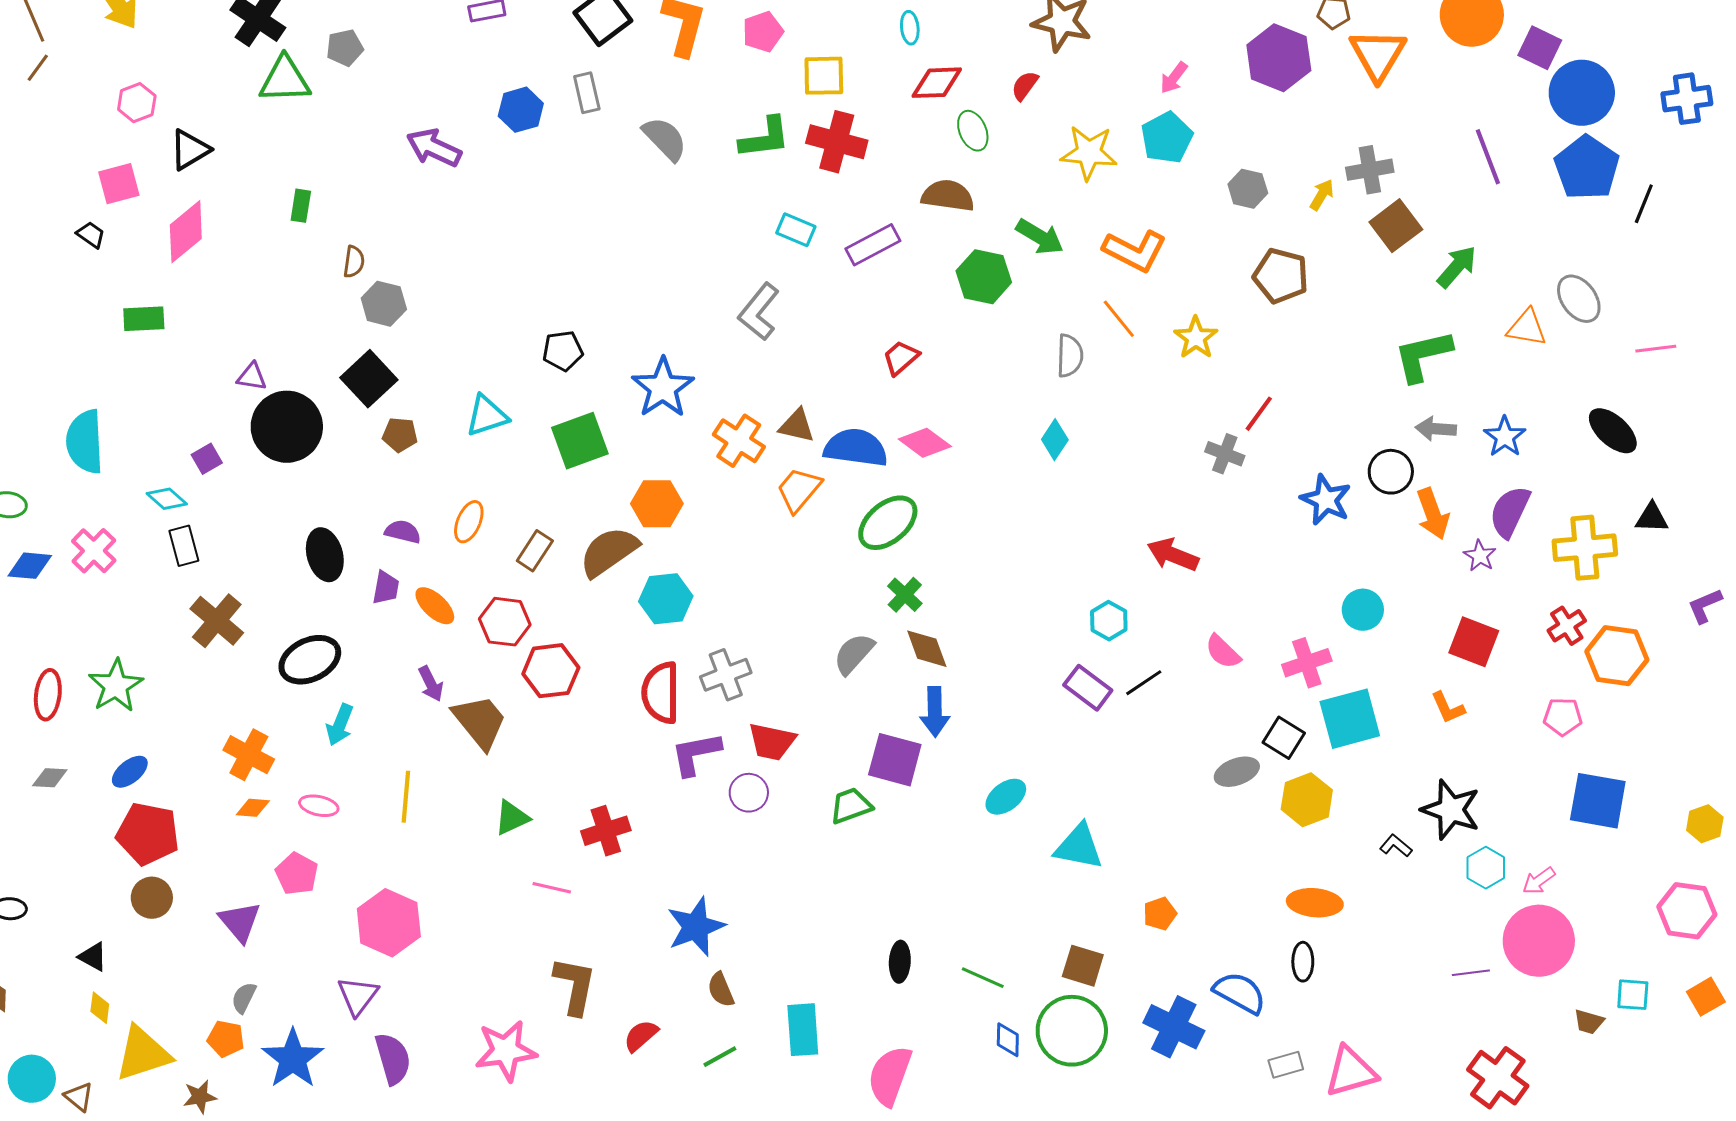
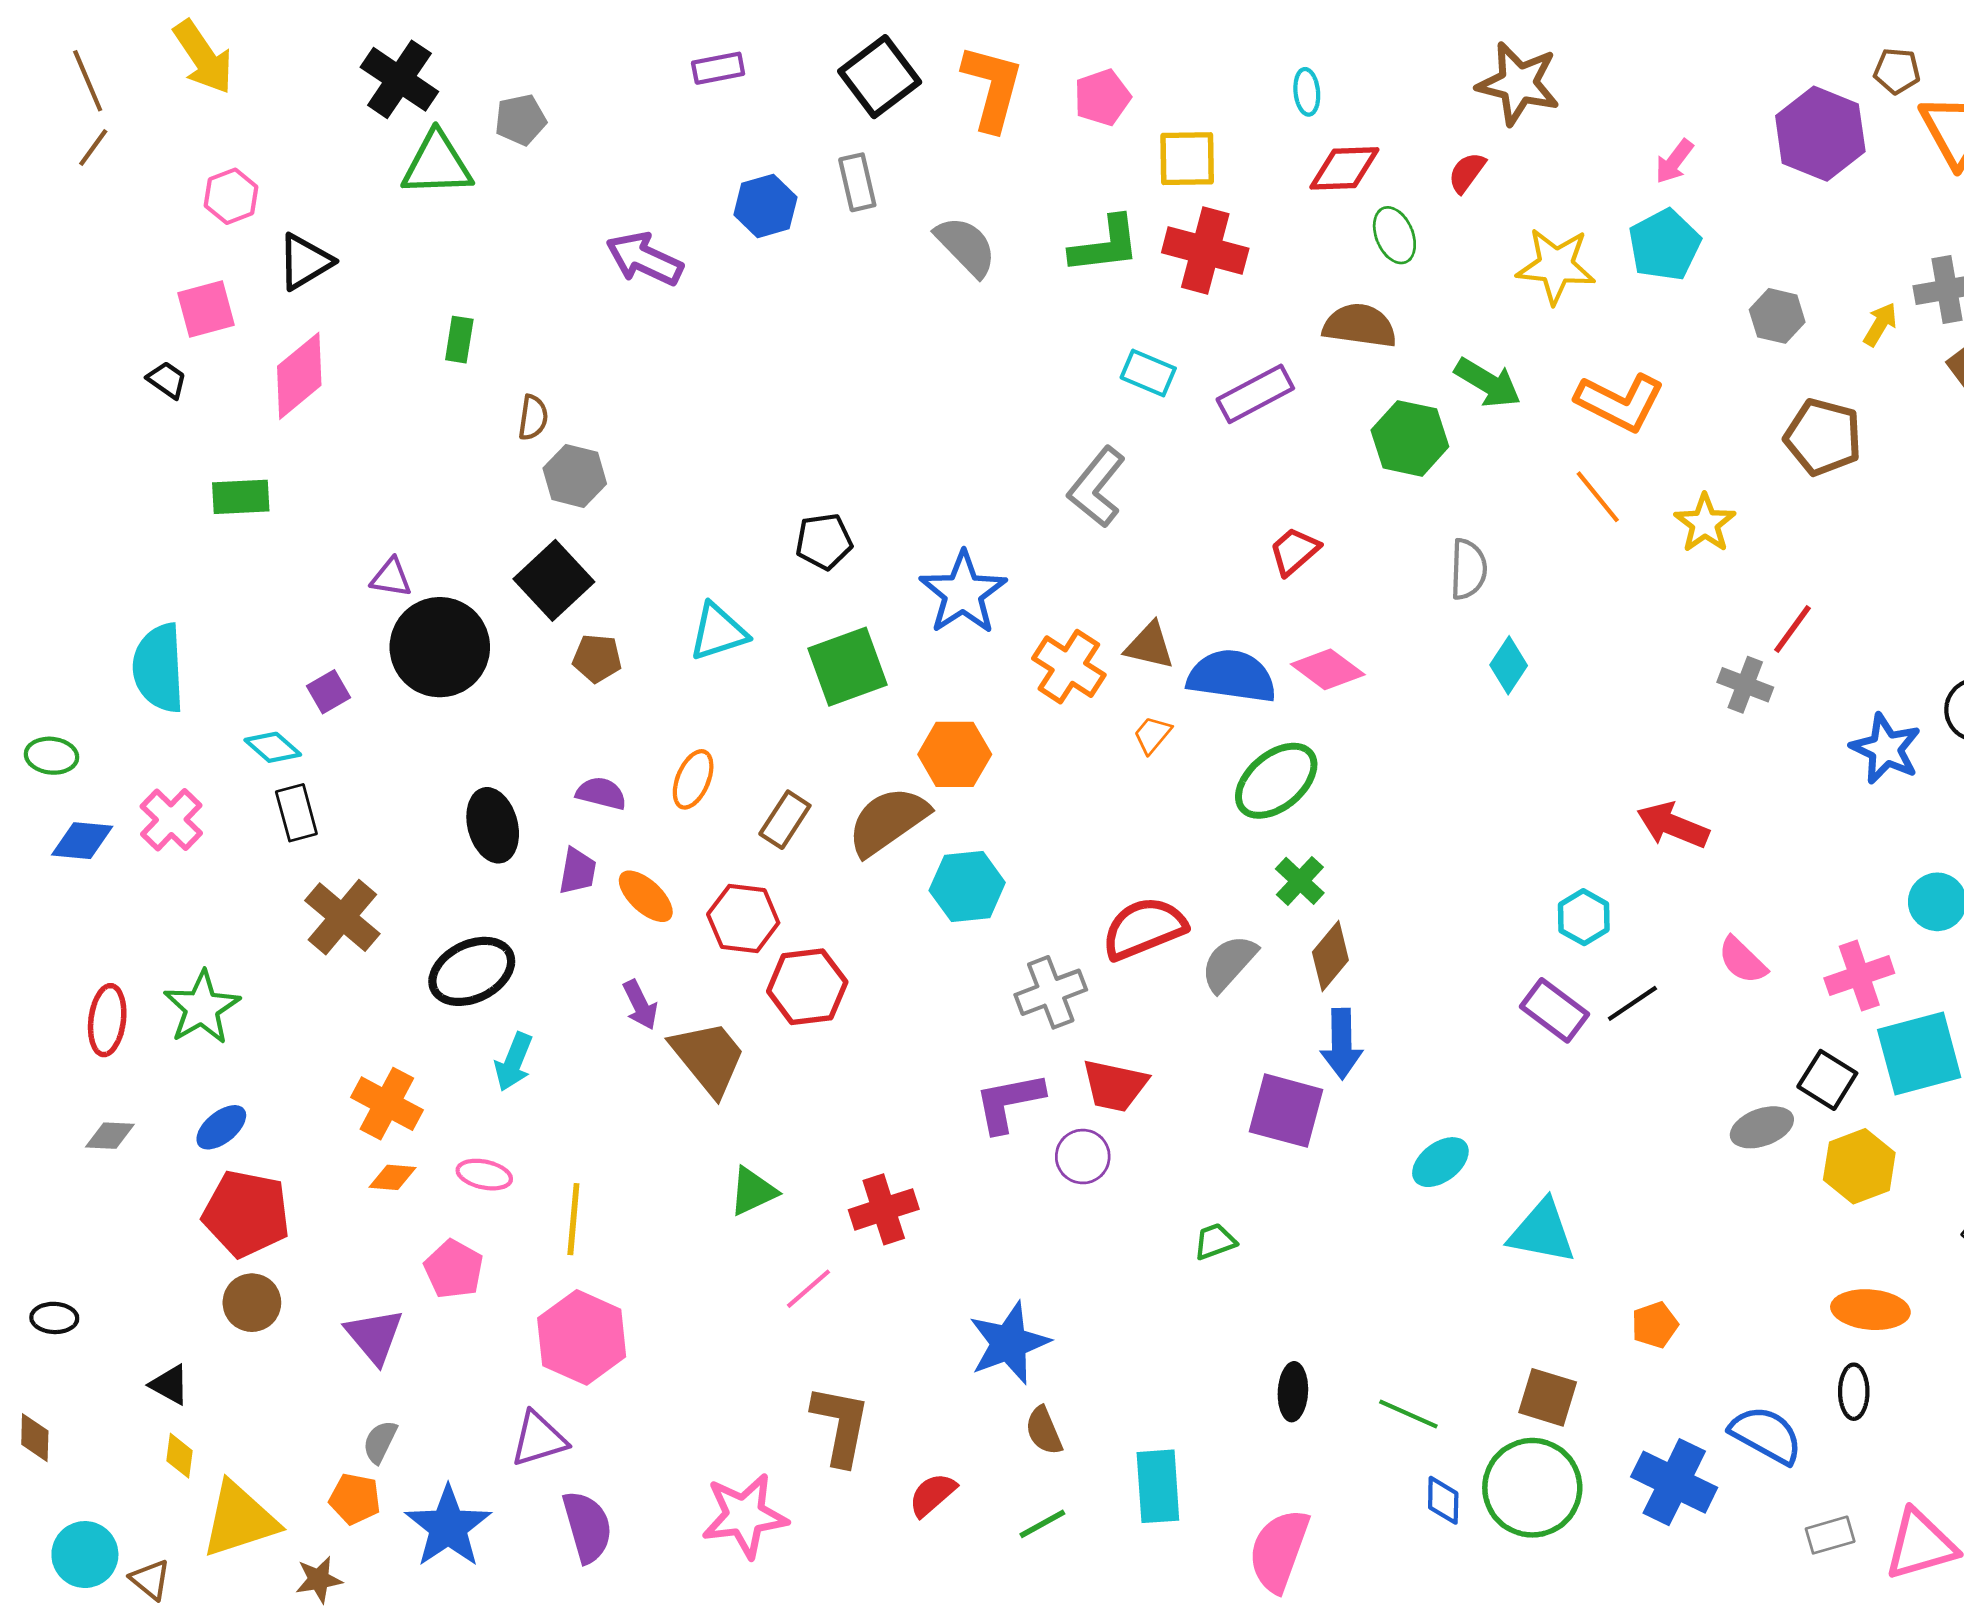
gray semicircle: (1070, 356) -> (1468, 569), moved
orange trapezoid: (799, 490) -> (1152, 735), size x0.6
brown diamond: (927, 649) -> (1330, 956), turned 60
red semicircle: (661, 693) -> (1144, 928), moved, turned 68
yellow line: (406, 797) -> (573, 1219), moved
green trapezoid: (851, 806) -> (1215, 1241), moved, size x0.7
pink line: (552, 888) -> (809, 1289), turned -54
purple triangle: (358, 996) -> (539, 1439), turned 36

